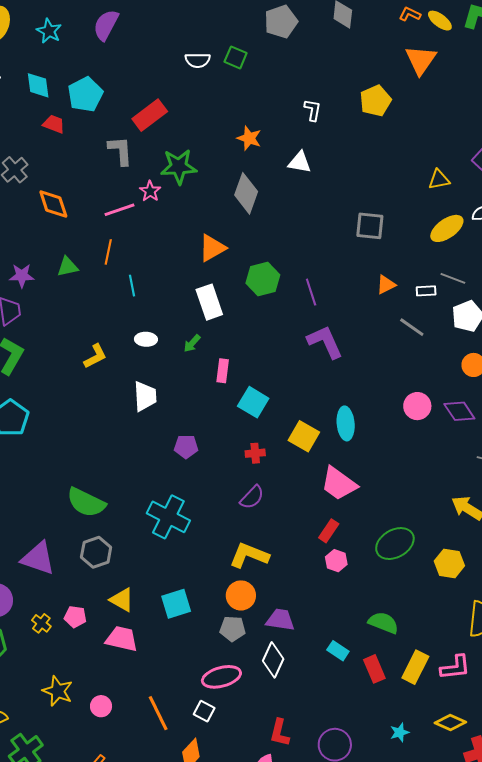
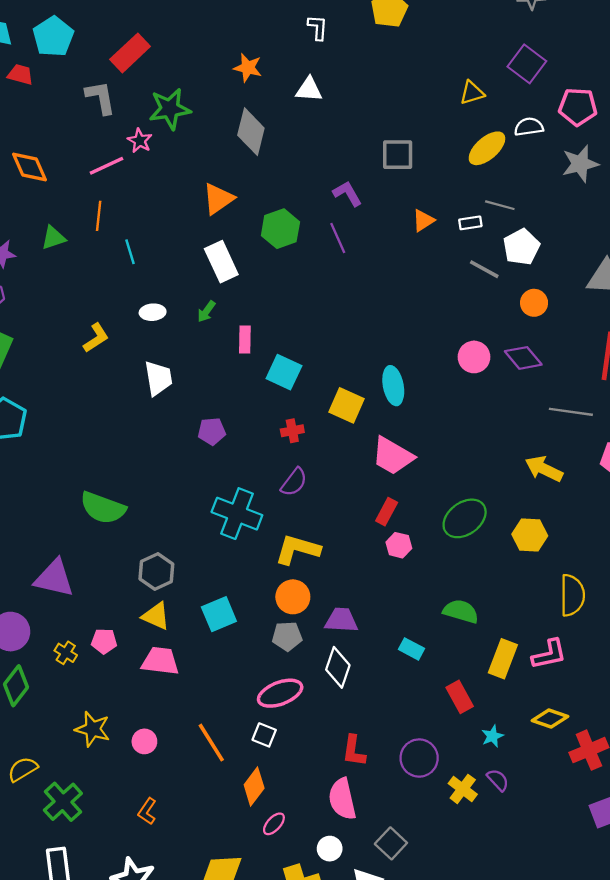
gray line: (412, 327) -> (484, 269), moved
purple L-shape: (325, 342) -> (347, 194), moved, size x0.7
cyan cross: (168, 517) -> (237, 514), moved
gray hexagon: (96, 552) -> (156, 571), moved
red rectangle: (374, 669) -> (460, 697), moved

